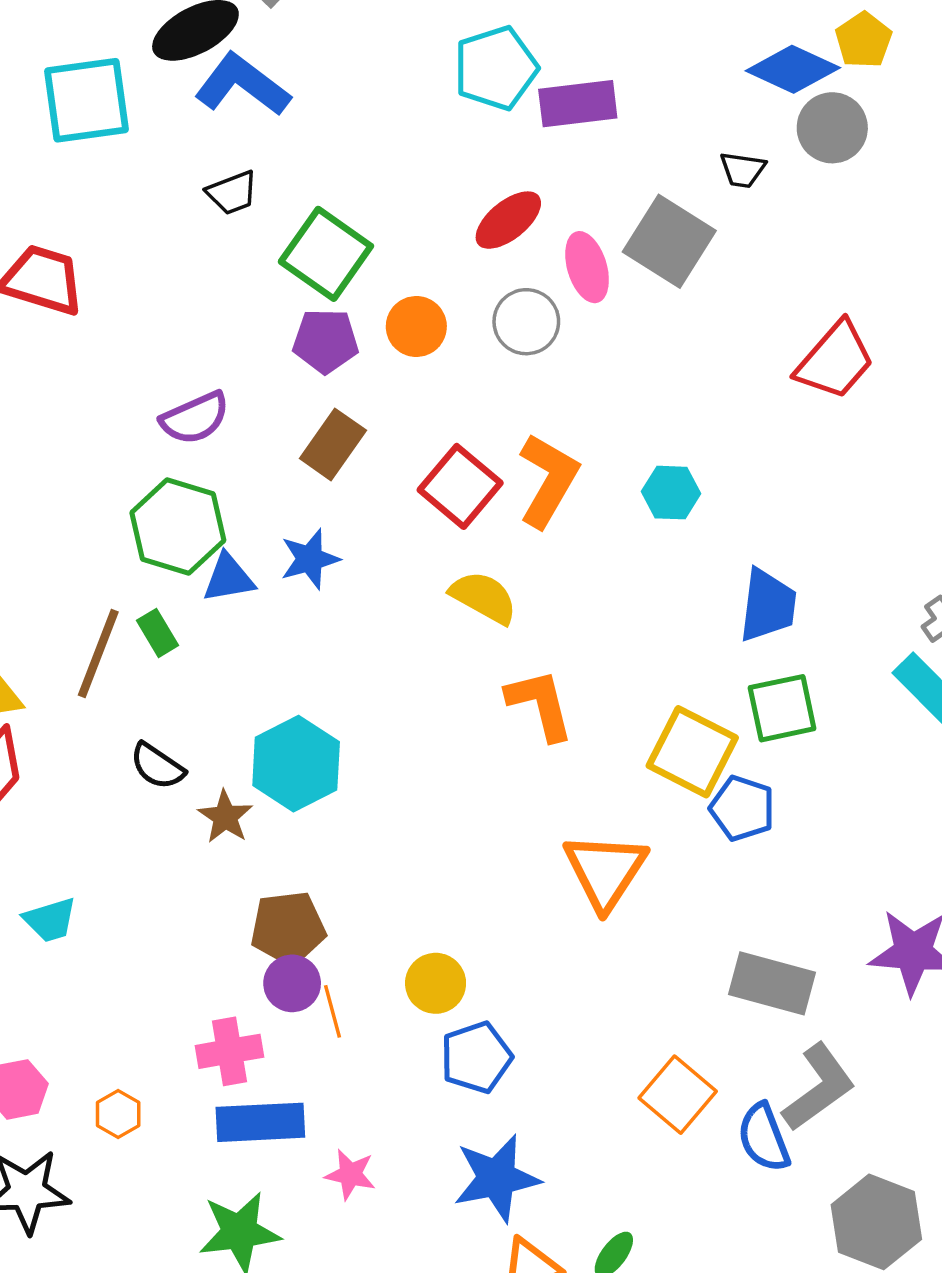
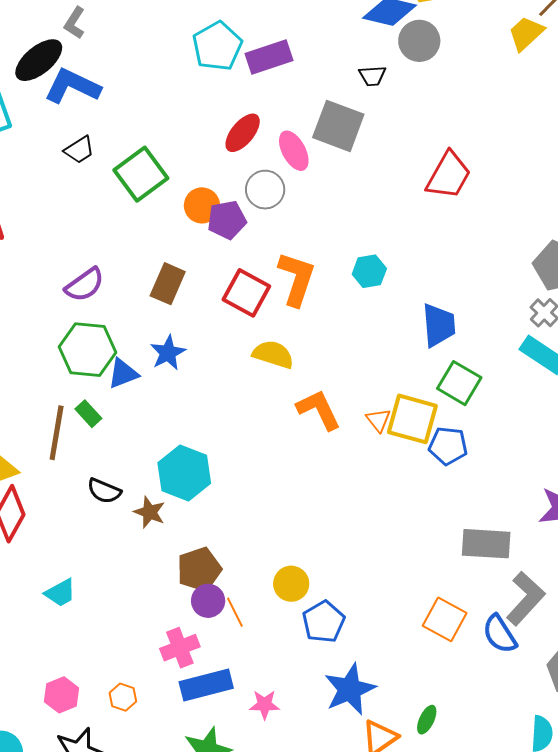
green square: (326, 254) -> (141, 174), turned 30
purple pentagon: (325, 341) -> (227, 220), moved
green square: (782, 708) -> (459, 383), turned -36
orange triangle: (605, 871) -> (378, 420), moved, size x0.5

